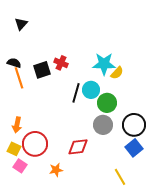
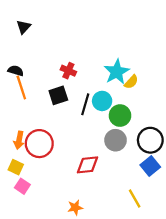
cyan star: (104, 64) -> (117, 72), turned -30
black square: (42, 70) -> (58, 95), moved
red circle: (35, 144) -> (39, 144), moved
orange star: (56, 170) -> (75, 208), moved

